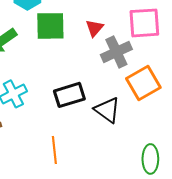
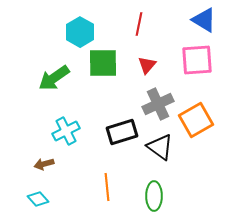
gray cross: (116, 52) -> (158, 104), moved
green ellipse: (150, 159) -> (154, 196), moved

